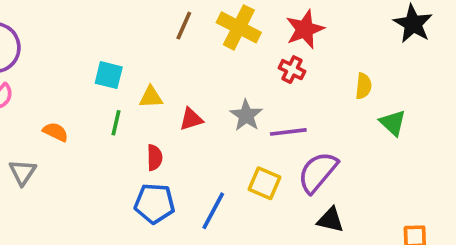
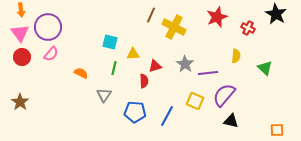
yellow cross: (239, 27) -> (174, 27), moved
red cross: (292, 70) -> (248, 28), moved
yellow semicircle: (363, 86) -> (236, 56), moved
red semicircle: (155, 158) -> (144, 81), moved
gray triangle: (23, 172) -> (104, 95), moved

